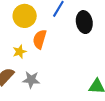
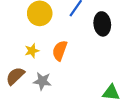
orange semicircle: (40, 39) -> (60, 51), moved

